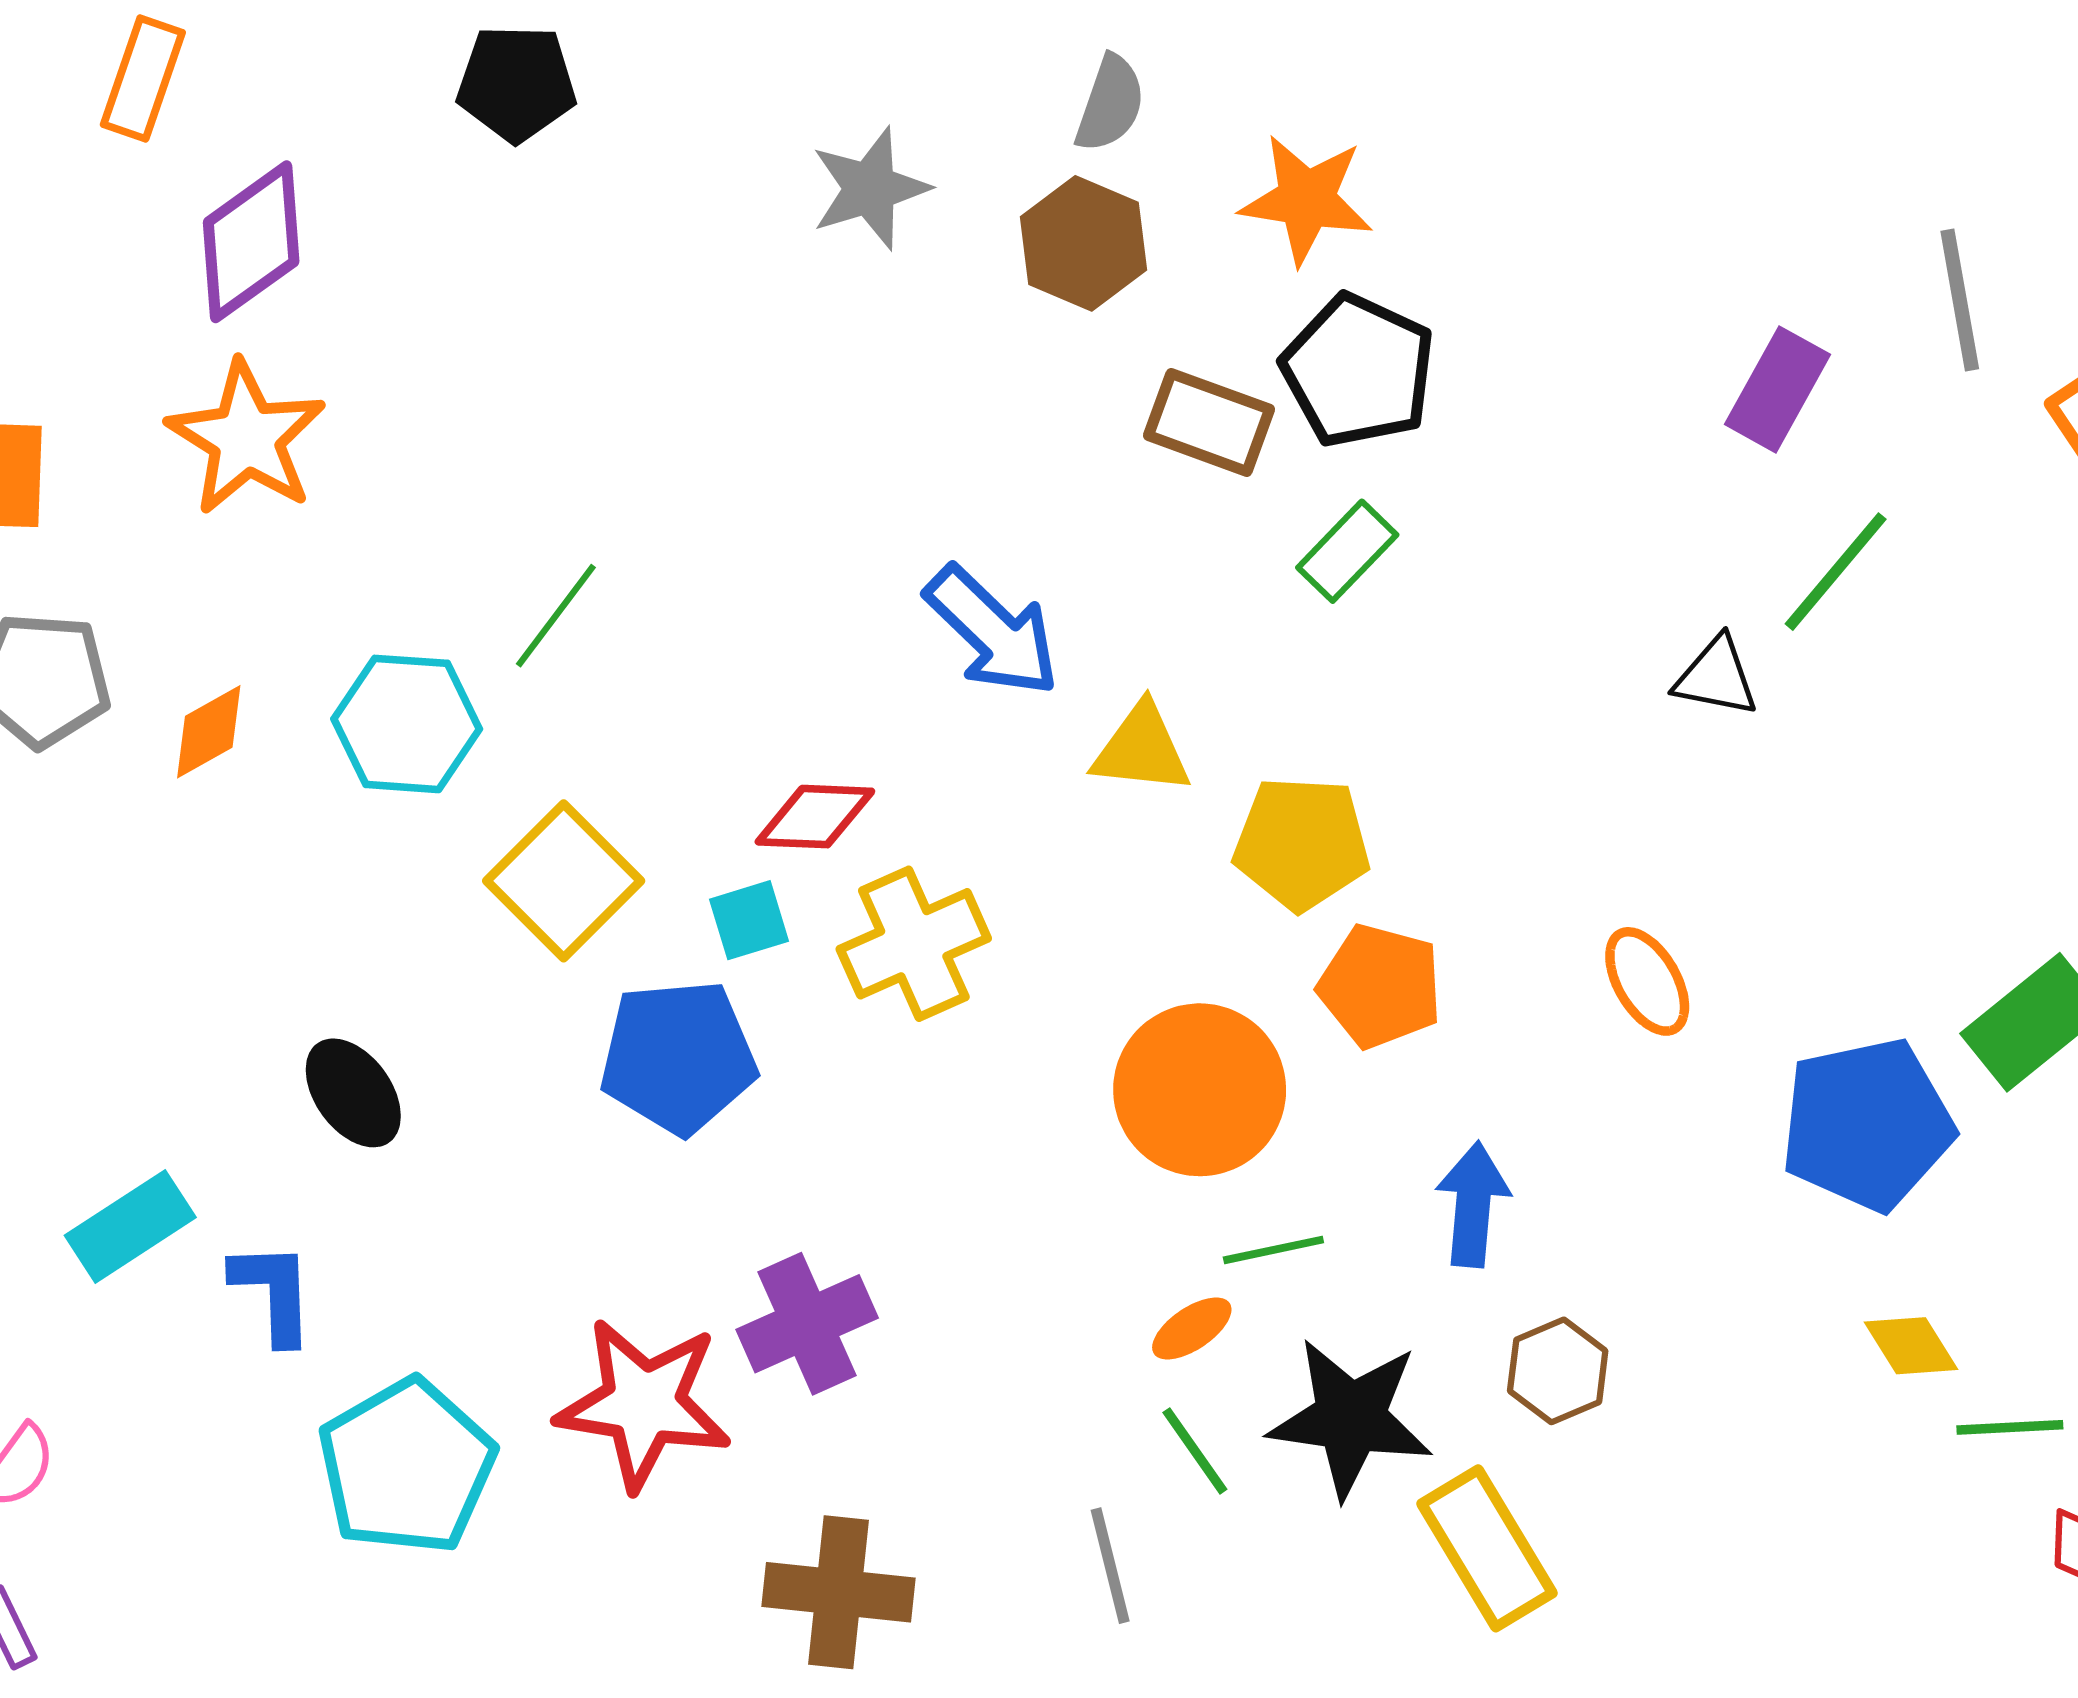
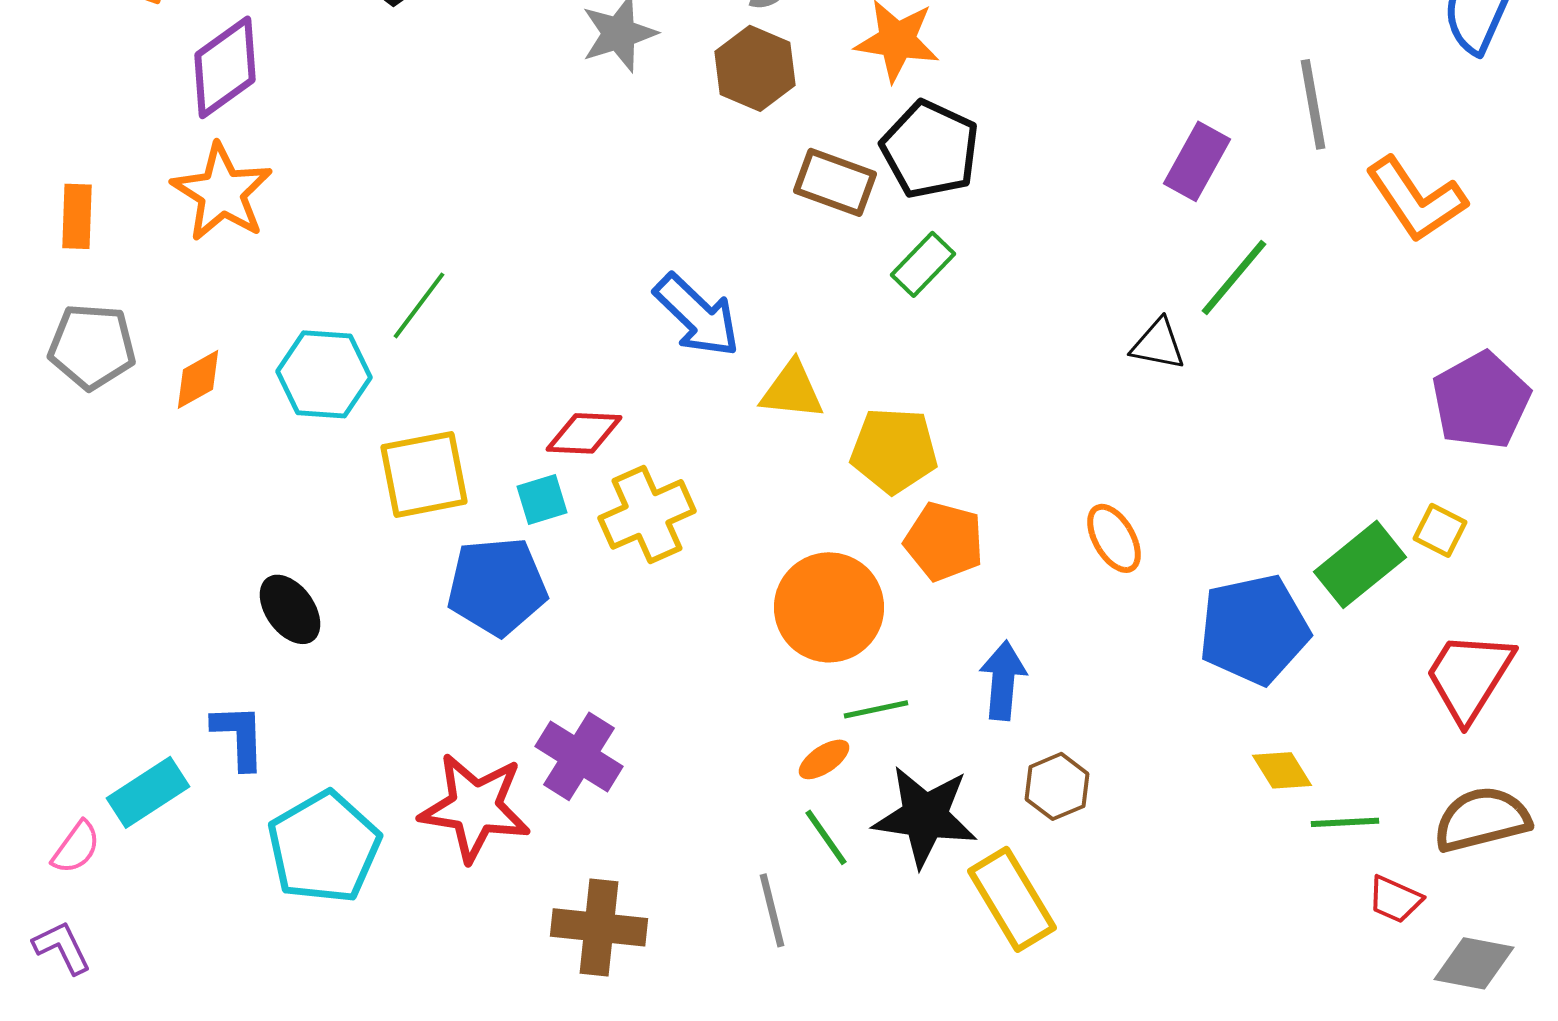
yellow square: (564, 881) -> (424, 474), turned 34
cyan rectangle: (130, 1226) -> (148, 792), moved
purple cross: (807, 1324) -> (579, 756), turned -34

